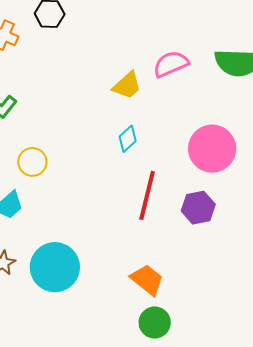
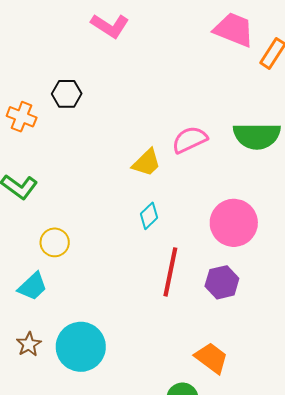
orange trapezoid: (147, 280) -> (211, 358), moved

